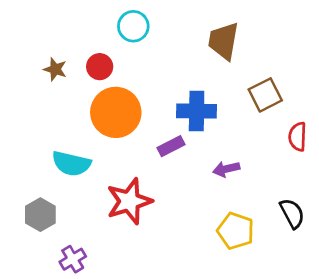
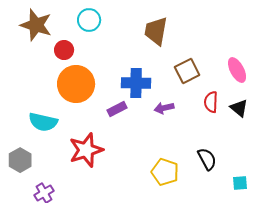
brown star: (55, 69) -> (36, 25), moved, size x1.8
purple arrow: (226, 169) -> (164, 108), moved

